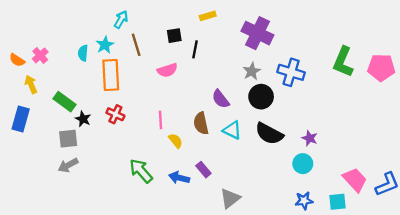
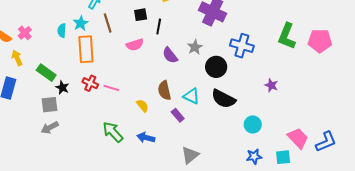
gray star: (252, 71) -> (195, 47), moved
purple semicircle: (221, 99) -> (170, 55), moved
pink line: (161, 120) -> (111, 88), moved, turned -70
purple star: (310, 138) -> (271, 85), moved
purple rectangle: (203, 170) -> (178, 115), moved

